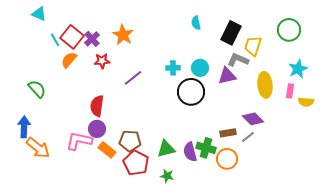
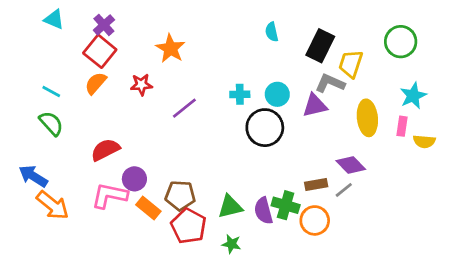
purple cross: (92, 39) -> (104, 25), moved
cyan line: (55, 40) -> (51, 92), moved, turned -32
red semicircle: (97, 106) -> (105, 150), moved, turned 55
blue arrow: (24, 127) -> (33, 176), turned -60

